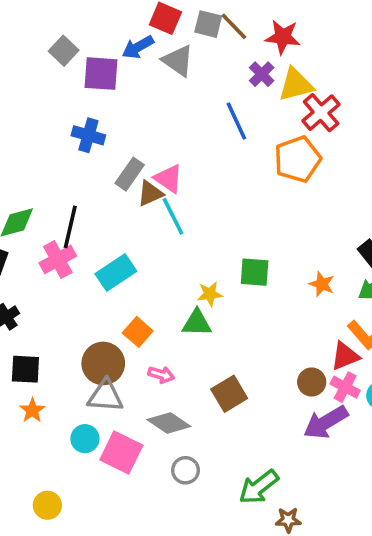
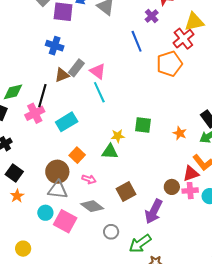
yellow triangle: (296, 85) -> (194, 22), moved
brown triangle: (150, 194) -> (62, 75), moved
black square: (25, 369) -> (14, 173), turned 30
pink cross: (345, 387) -> (190, 191), turned -35
purple arrow: (326, 422) -> (154, 211), moved, turned -35
gray circle: (185, 470) -> (111, 232), moved

